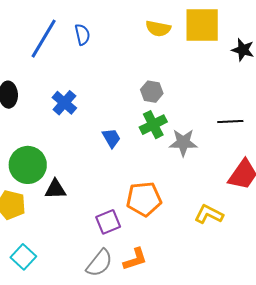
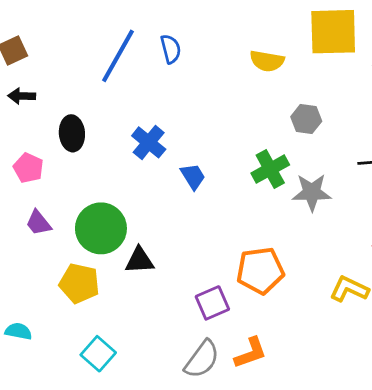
yellow semicircle: (158, 29) -> (267, 61), moved
gray hexagon: (152, 92) -> (306, 119), moved
blue trapezoid: (111, 138) -> (193, 176), moved

